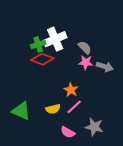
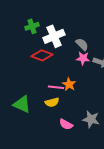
green cross: (38, 44) -> (32, 26), moved
pink line: (74, 107) -> (56, 87), moved, turned 49

